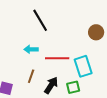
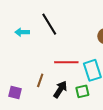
cyan arrow: (31, 49) -> (22, 32), moved

